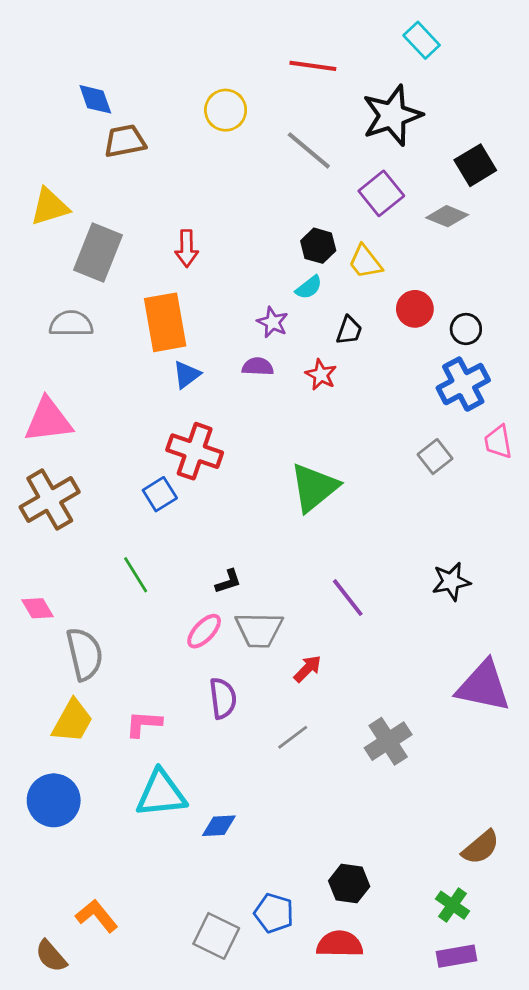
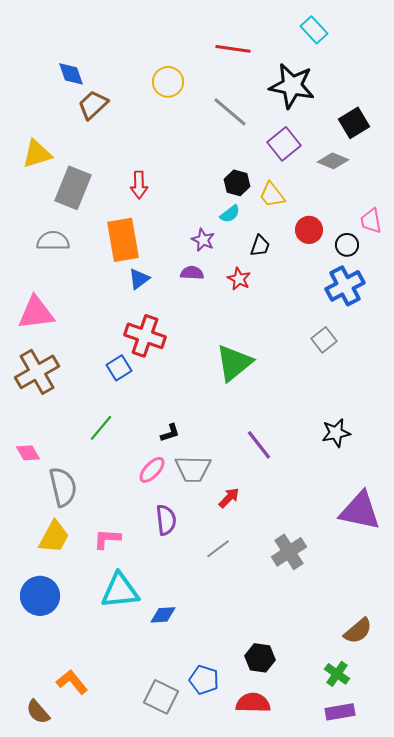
black star: (392, 115) -> (292, 86), turned 30
brown trapezoid: (125, 141) -> (93, 105), turned -32
pink trapezoid: (498, 442) -> (371, 221), moved
green line: (136, 575) -> (101, 428), turned 72

